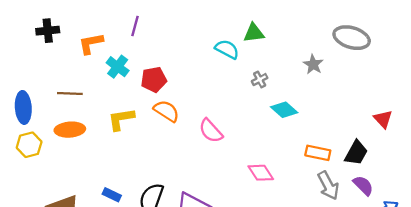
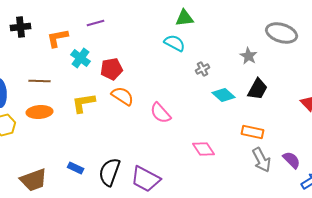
purple line: (135, 26) -> (96, 23), turned 60
green triangle: (254, 33) -> (185, 18), moved
black trapezoid: (356, 153) -> (258, 89), moved

